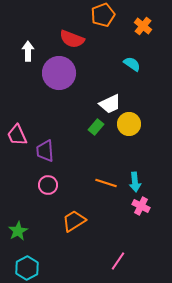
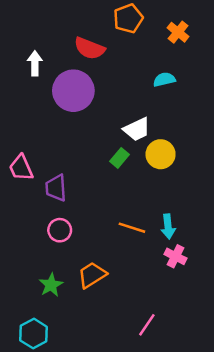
cyan semicircle: (132, 64) -> (164, 79), turned -48
green star: (18, 231) -> (51, 285), moved

